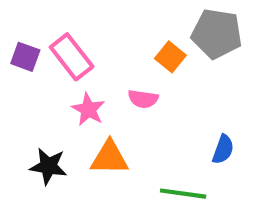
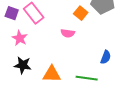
pink star: (88, 109) -> (20, 38), moved
orange triangle: (109, 158) -> (52, 74), moved

